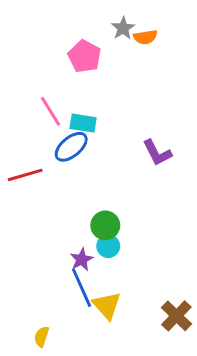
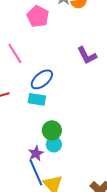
cyan rectangle: (83, 123) -> (37, 99), moved
blue ellipse: (71, 147) -> (42, 79), moved
purple L-shape: (157, 153) -> (87, 55), moved

